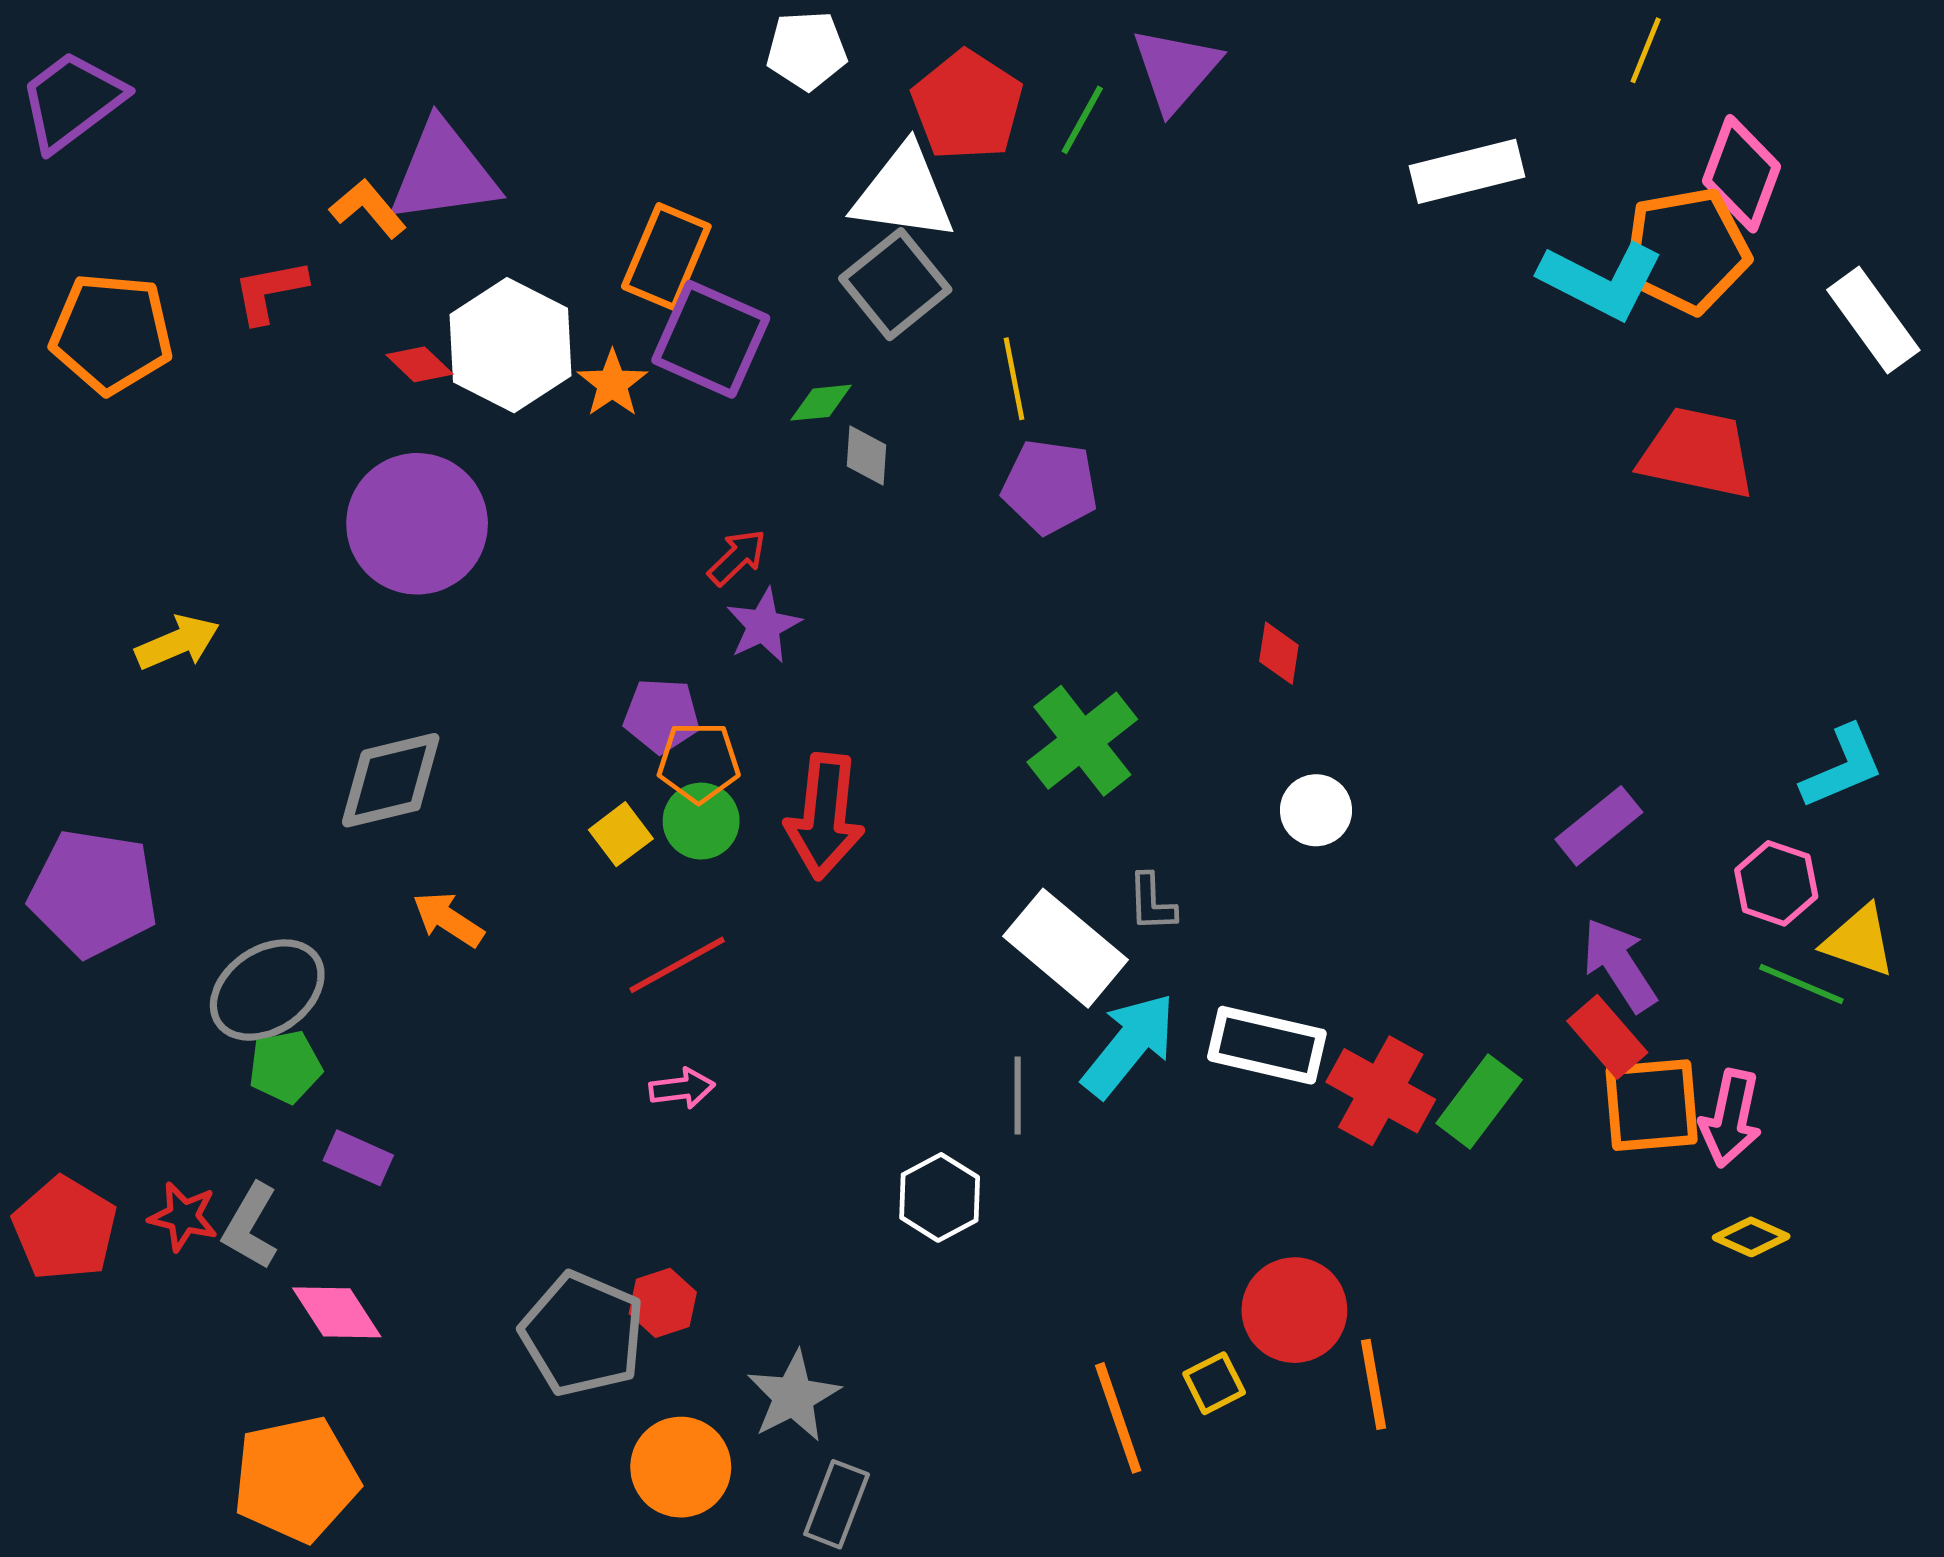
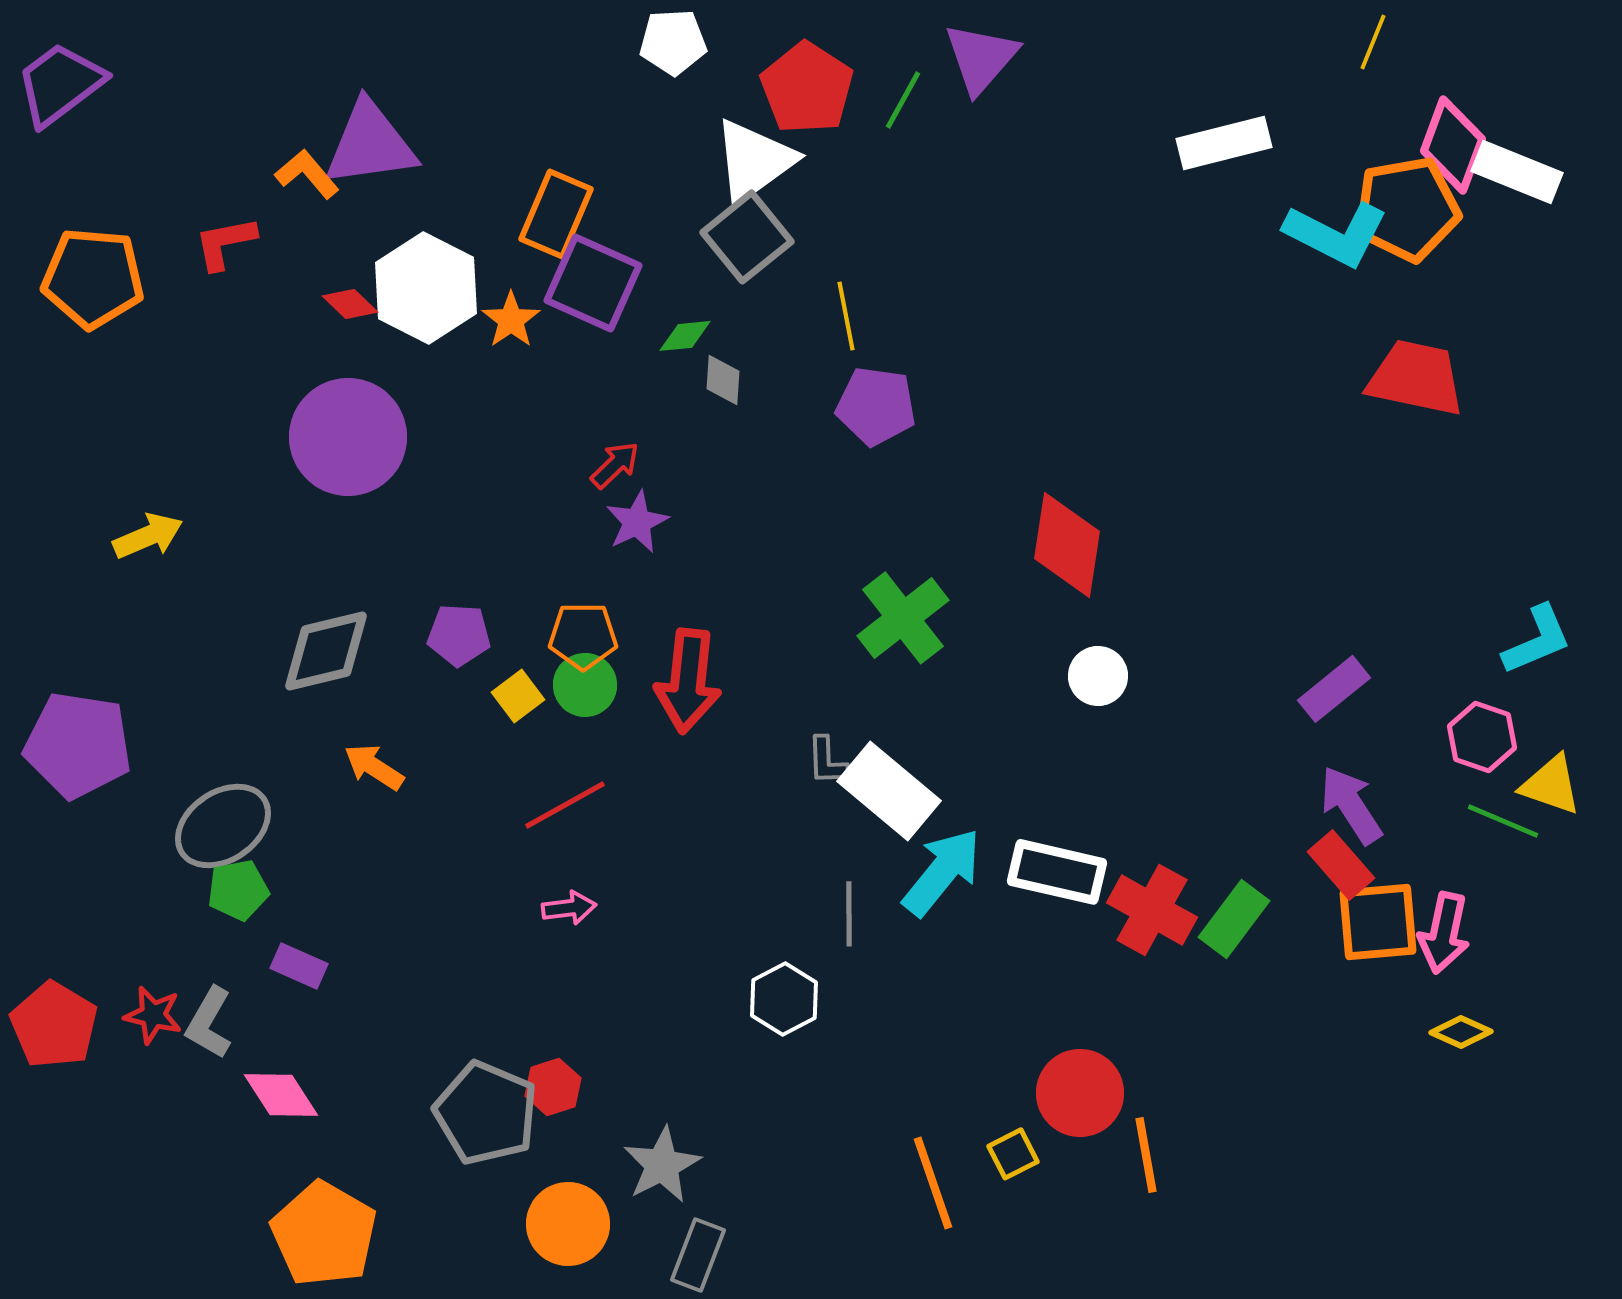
white triangle: (904, 193) -> (754, 161), turned -44
white rectangle: (1873, 320) -> (1517, 172), moved, turned -32
red diamond: (1279, 653) -> (1067, 545), size x2.0
purple pentagon: (662, 716) -> (459, 635), moved
gray L-shape: (1152, 903) -> (827, 761), moved
orange pentagon: (296, 1479) -> (324, 1234), moved, turned -30

